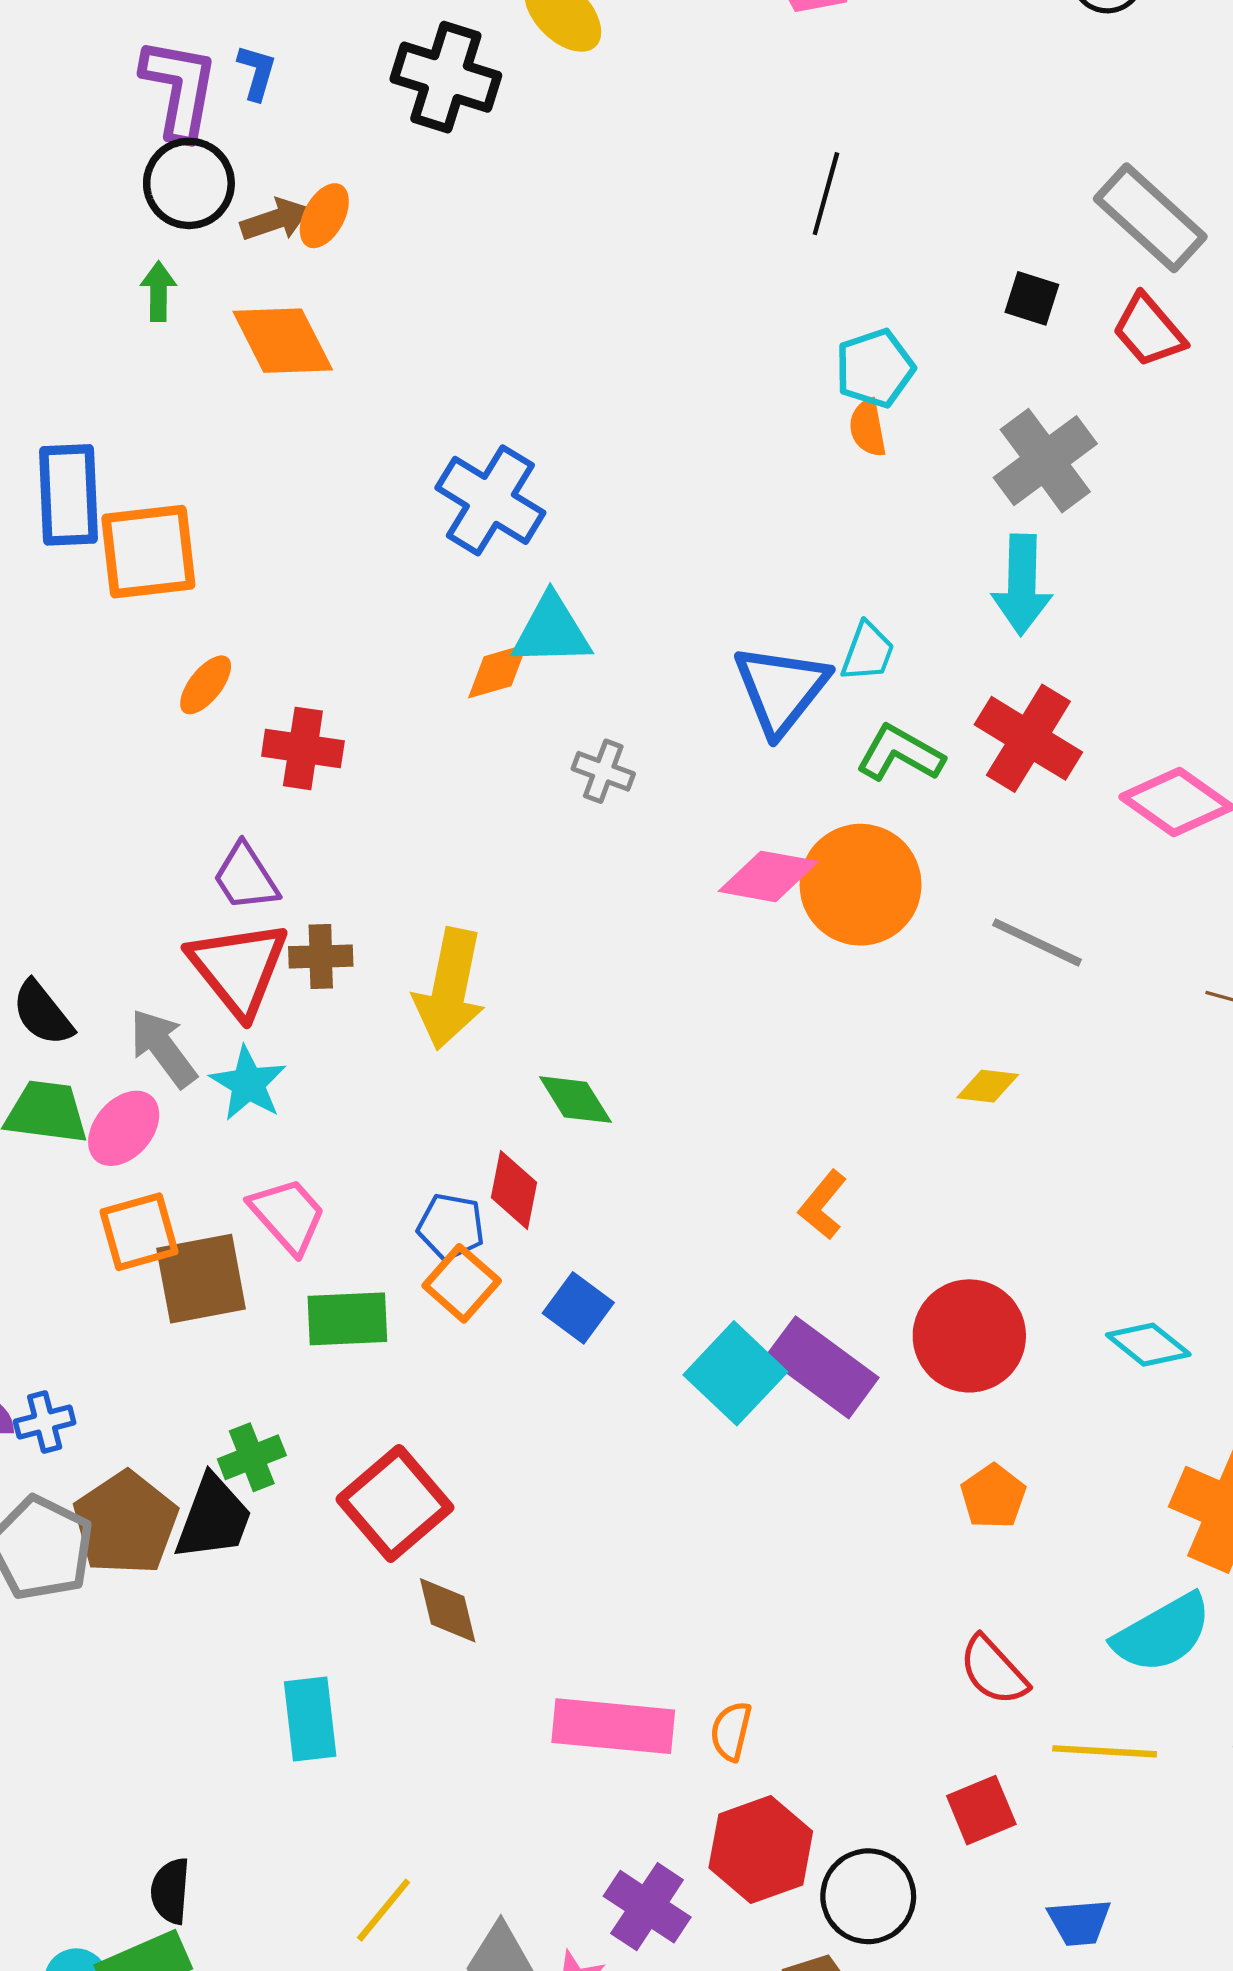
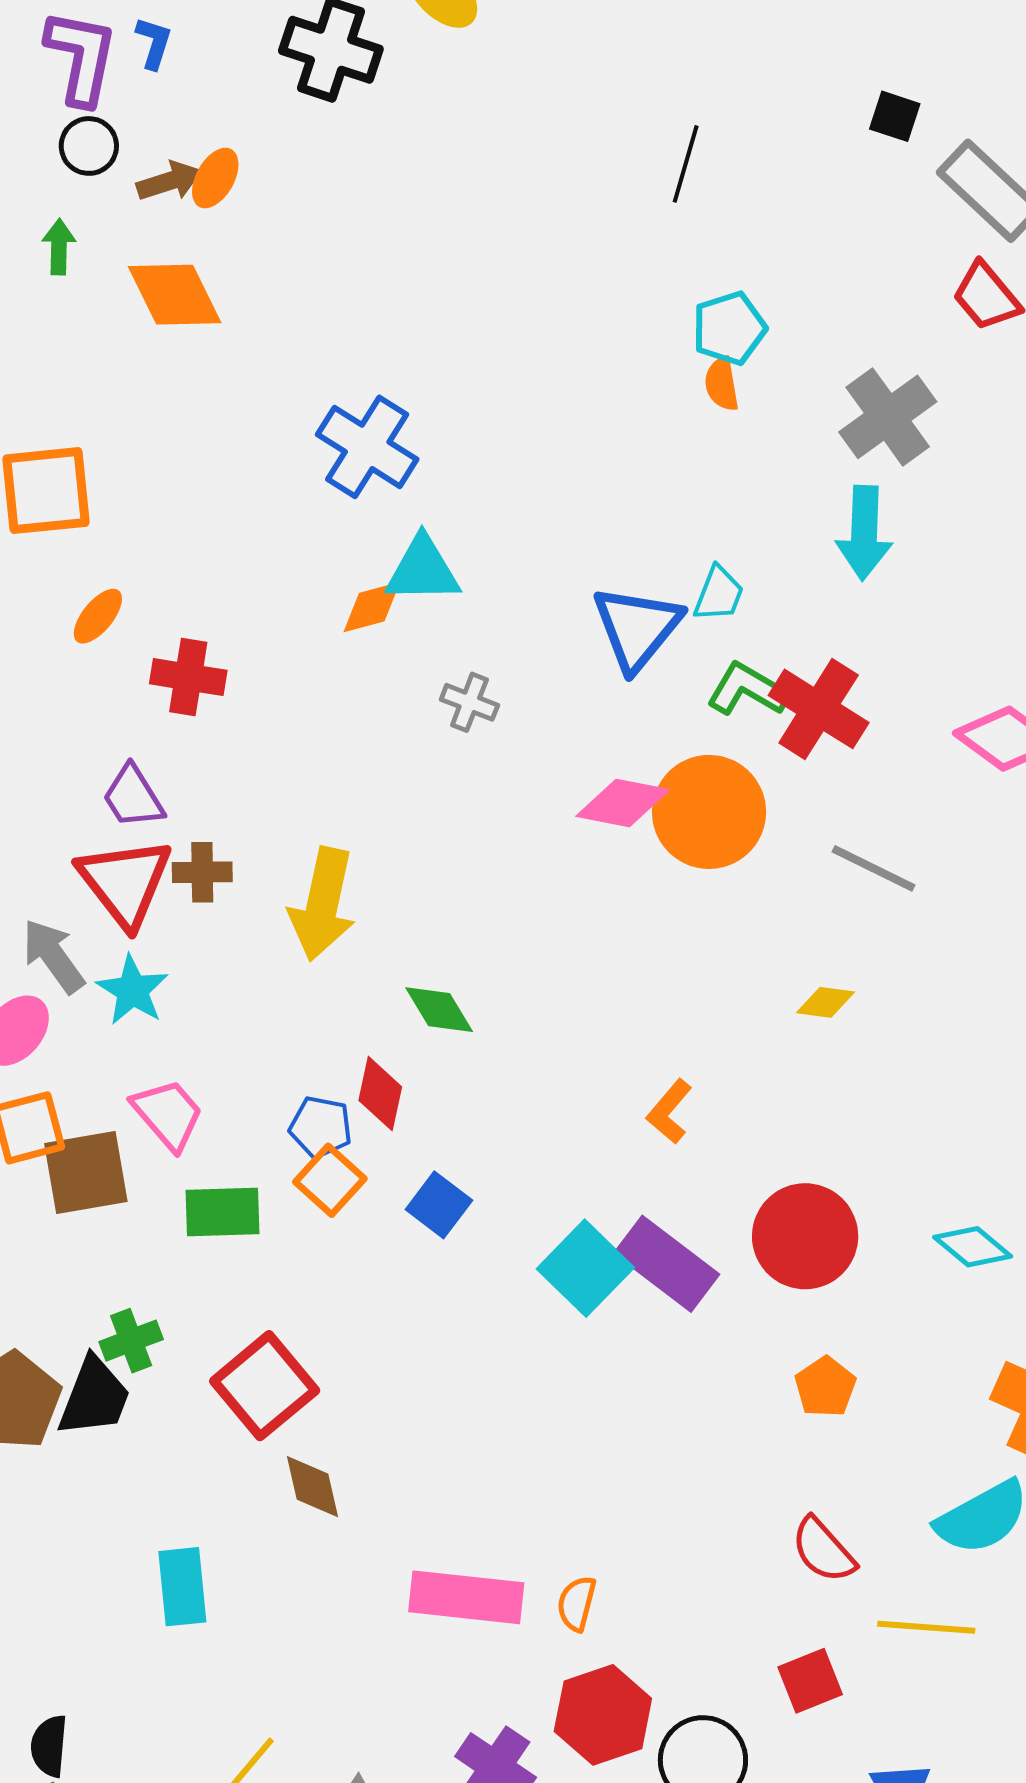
black circle: (189, 183) -> (89, 146), size x0.7
black square: (1032, 298) -> (895, 116), moved
red cross: (1028, 738) -> (819, 709), moved

